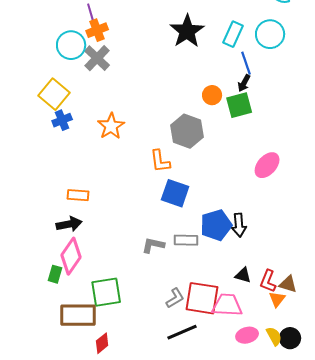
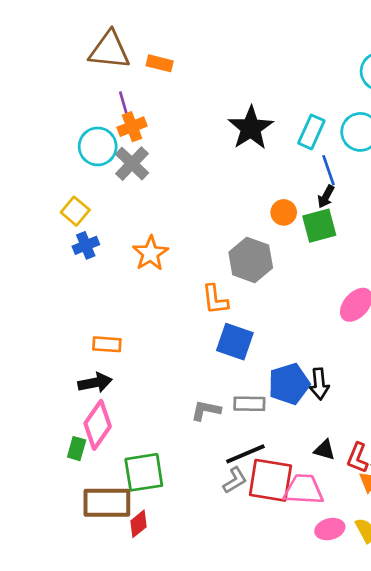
yellow square: (54, 94) -> (75, 211), size x0.7
black line: (182, 332) -> (245, 454), moved
red diamond: (102, 343) -> (139, 524), moved

